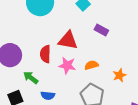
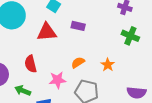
red triangle: (68, 40) -> (47, 32), moved
pink star: (67, 65) -> (57, 80), moved

